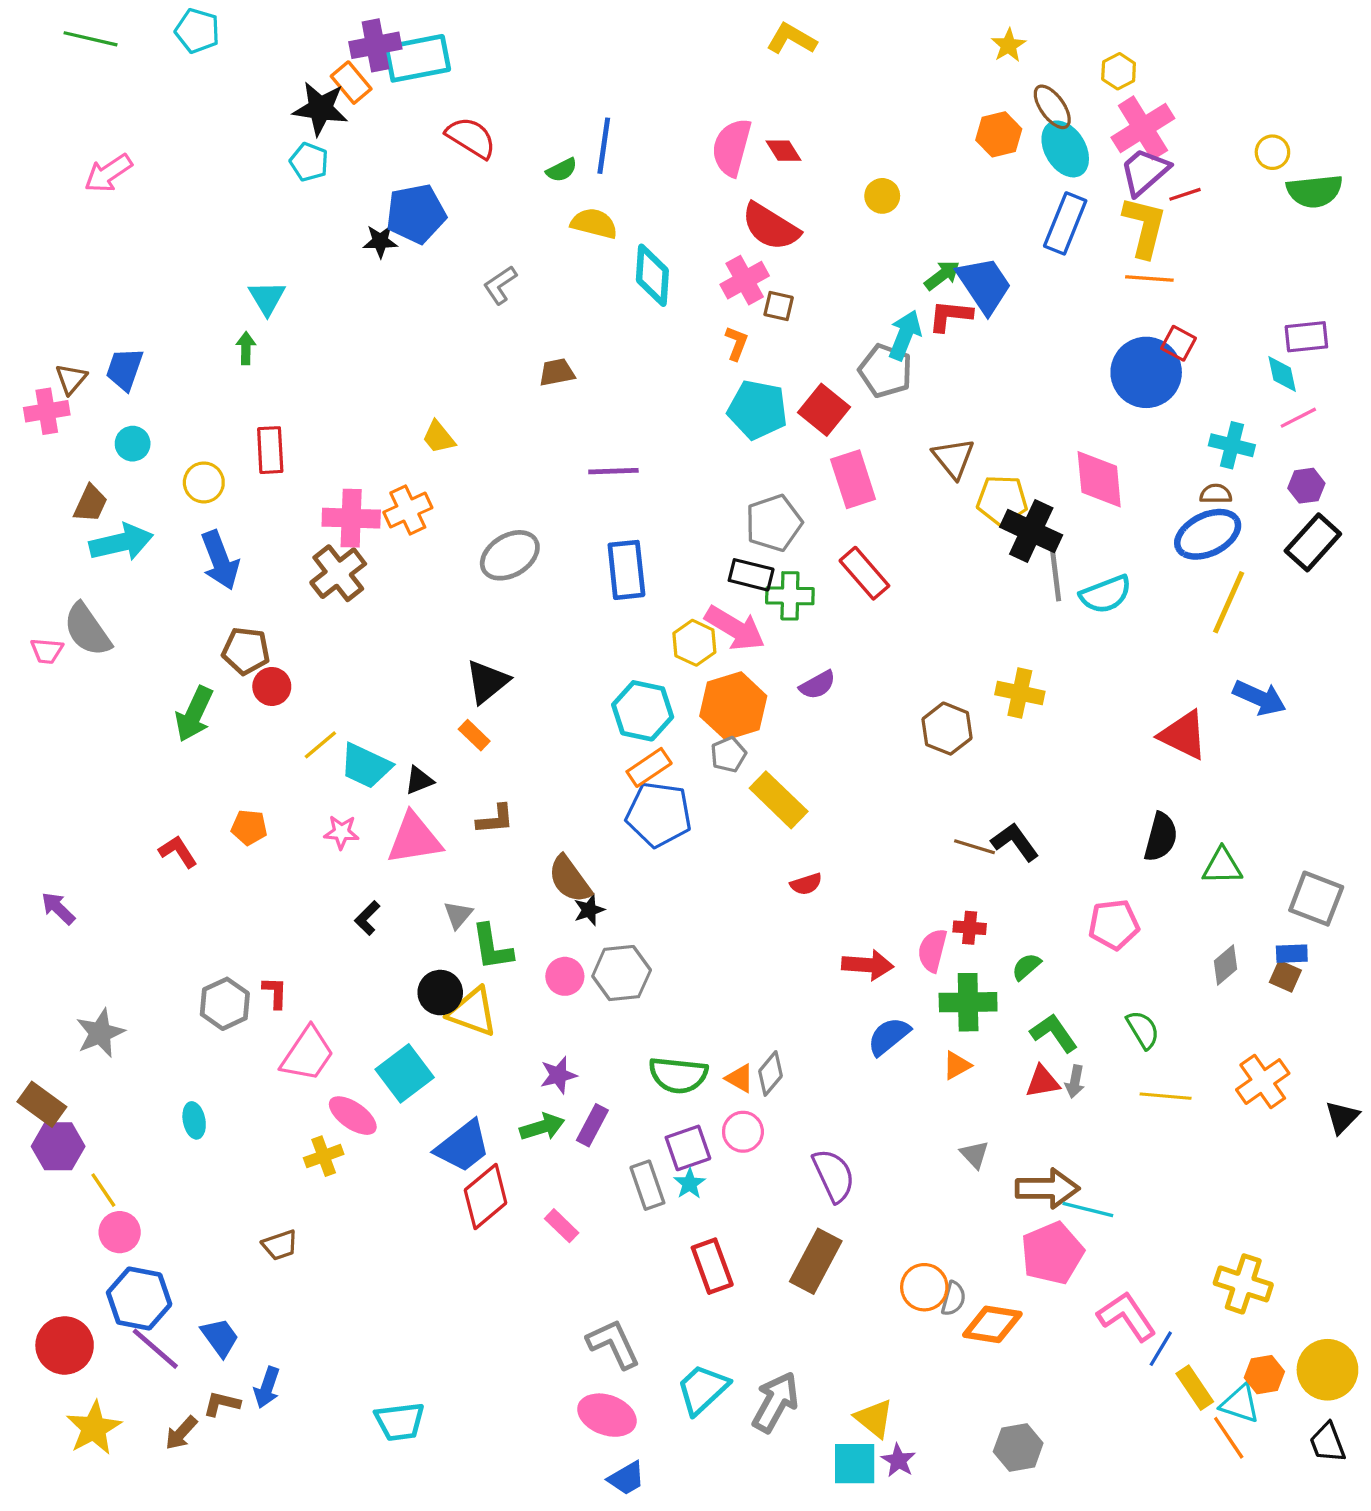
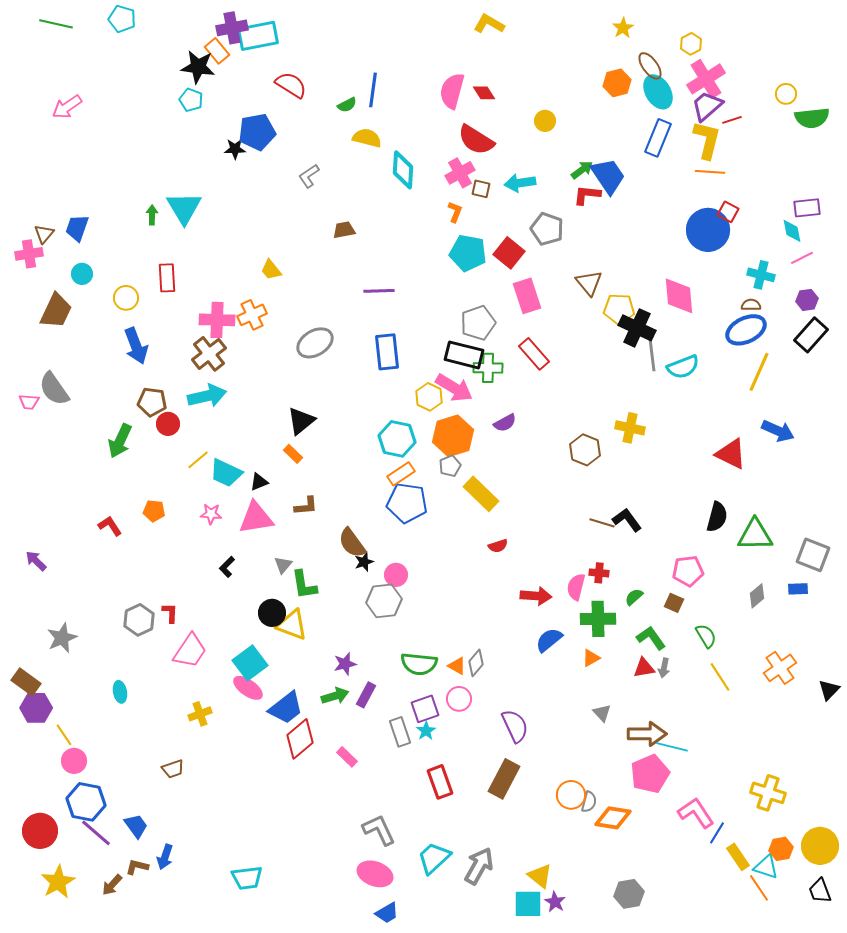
cyan triangle: (267, 298) -> (184, 208), moved, size x1.5
cyan arrow: (905, 335) -> (520, 183), moved, turned -120
brown trapezoid: (90, 504) -> (56, 311), size x1.5
cyan arrow: (121, 542) -> (207, 396), moved
black rectangle: (751, 575) -> (464, 355), size x1.4
green triangle: (1222, 866) -> (755, 535), size x1.4
pink circle: (565, 976) -> (396, 575), moved
brown square: (1285, 976) -> (674, 603), moved
yellow line: (1166, 1096) -> (720, 677), turned 52
pink ellipse: (353, 1116) -> (248, 688), moved

